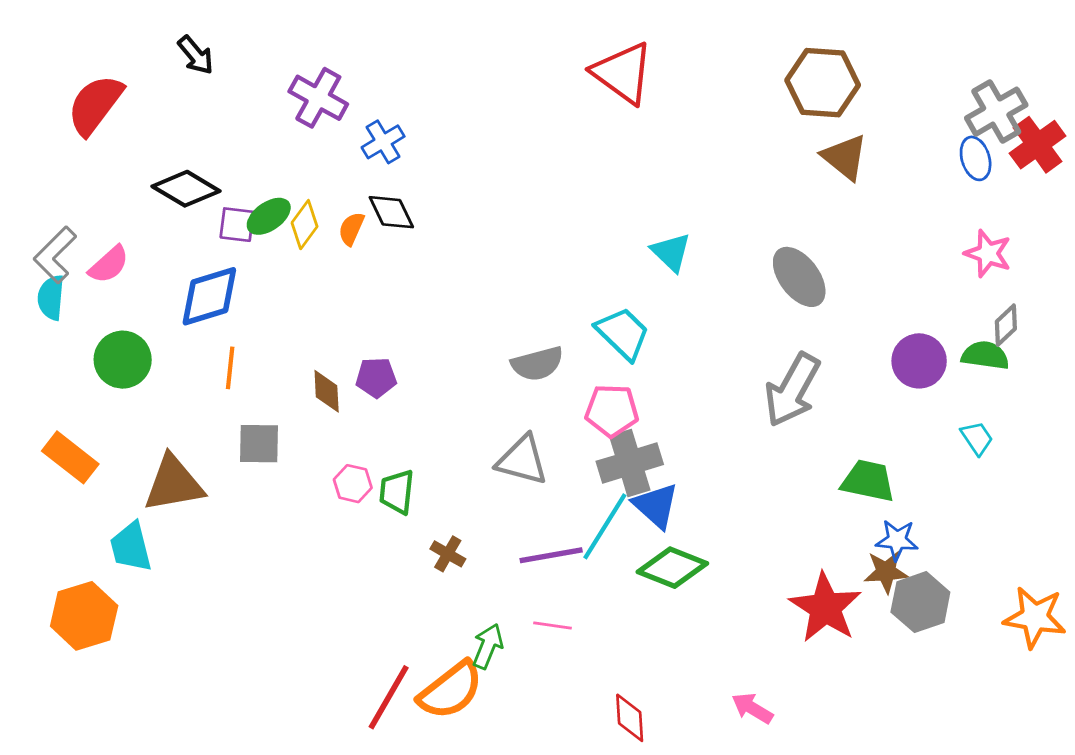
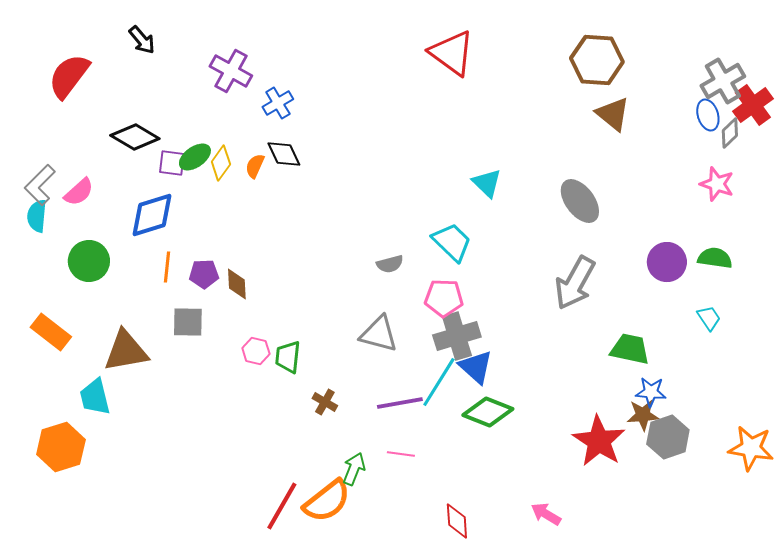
gray diamond: (1006, 325) -> (730, 133), moved
gray semicircle: (537, 364) -> (390, 264), size x0.7
purple pentagon: (376, 378) -> (204, 274), moved

